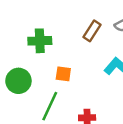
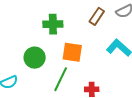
orange square: (63, 74) -> (72, 52), size x1.5

